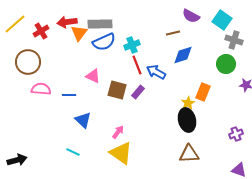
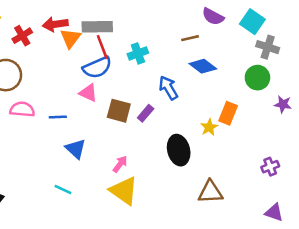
blue semicircle: (104, 42) -> (97, 67), moved
blue diamond: (183, 55) -> (203, 66), turned 55
red line: (137, 65) -> (102, 47), moved
blue arrow: (156, 72) -> (168, 88), turned 30
black ellipse: (187, 120) -> (179, 150), moved

